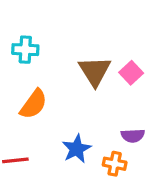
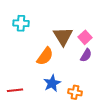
orange semicircle: (34, 104) -> (45, 56), moved
purple semicircle: (133, 136) -> (86, 55), moved, turned -56

